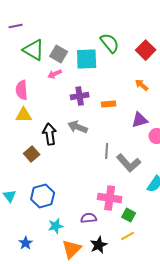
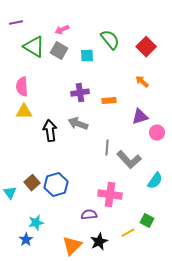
cyan square: (87, 59) -> (87, 56), size x0.6
pink arrow: (55, 74) -> (62, 30), moved
brown square: (32, 154) -> (32, 183), moved
blue hexagon: (43, 196) -> (56, 185), moved
green square: (129, 215) -> (147, 221), moved
cyan star: (56, 226) -> (36, 223), moved

